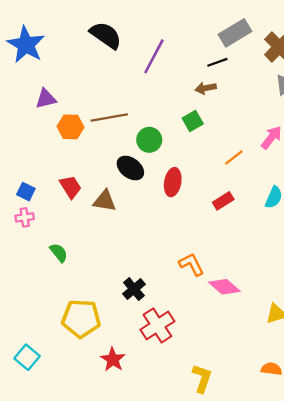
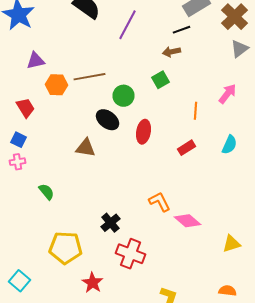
orange line: (234, 157) -> (196, 111), turned -48
red trapezoid: (70, 187) -> (26, 108), moved
red cross: (157, 325) -> (130, 254), turned -36

